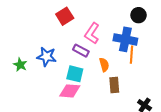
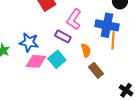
cyan square: (75, 74) -> (57, 59), turned 36
brown rectangle: (114, 85) -> (96, 70), turned -35
pink diamond: (70, 91) -> (36, 61), moved

